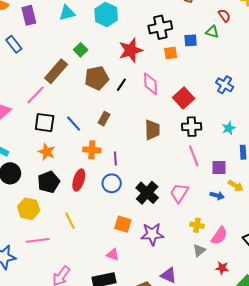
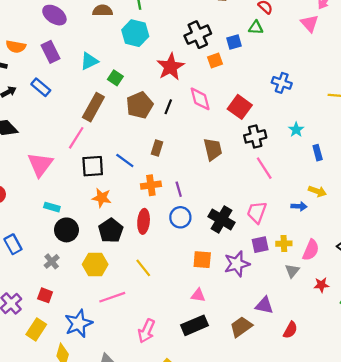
cyan triangle: (67, 13) -> (89, 61), moved
purple square: (219, 168) -> (260, 245), moved

